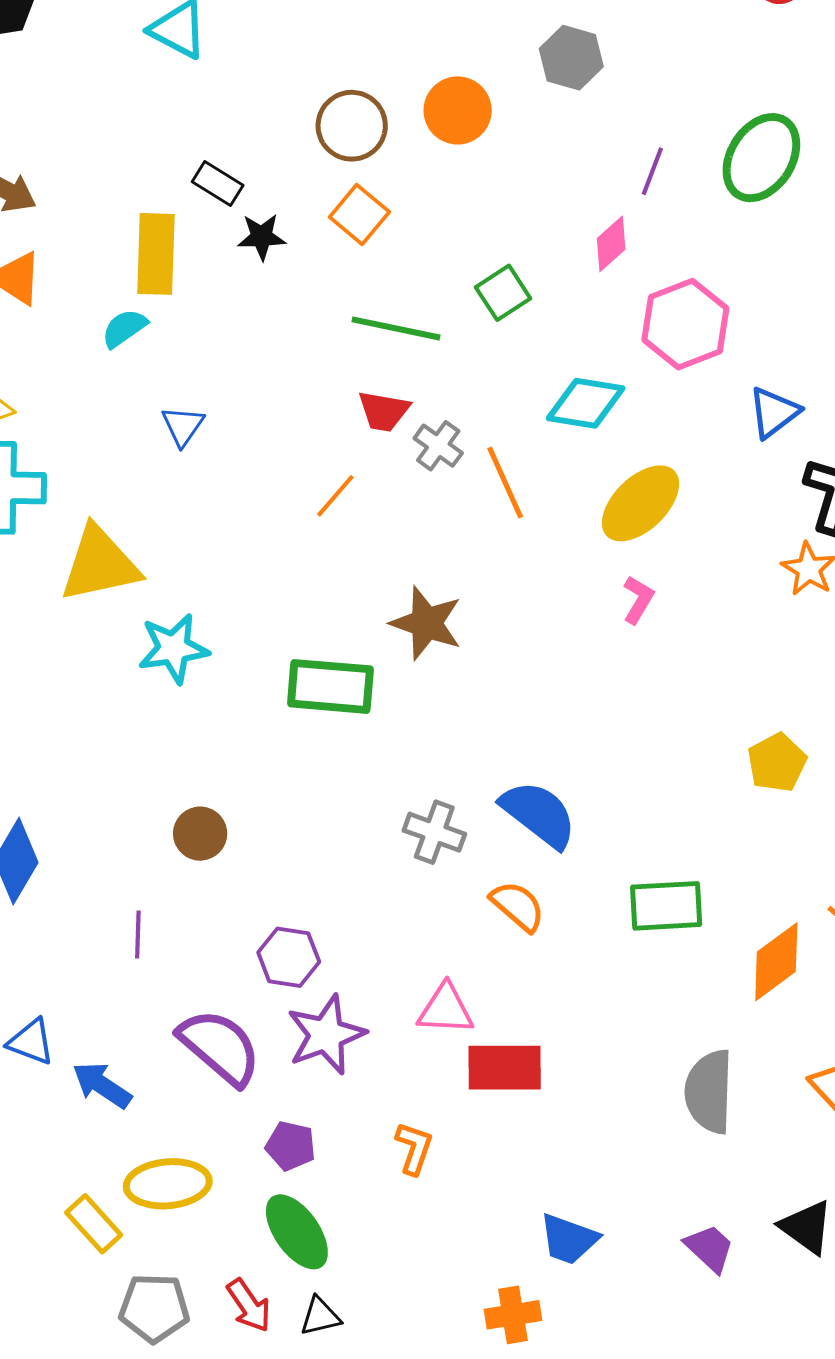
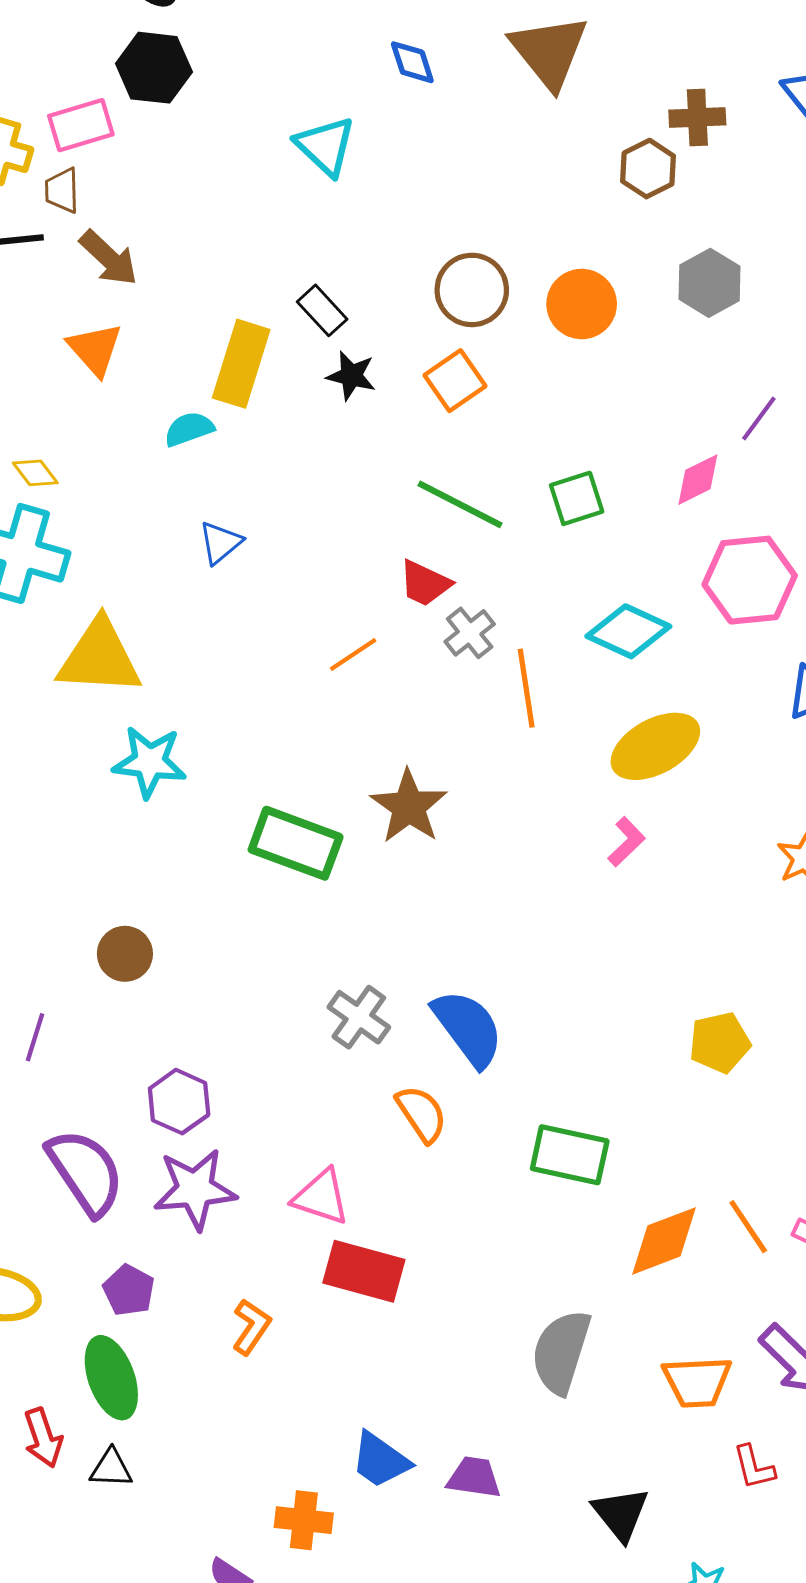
purple trapezoid: (709, 1248) -> (474, 1477), moved, turned -50

